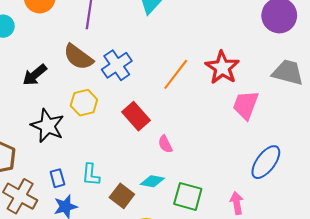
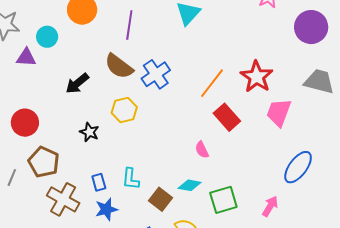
red rectangle: (136, 116) -> (227, 117), moved
black star: (48, 126) -> (89, 132), size x0.6
green square: (188, 196) -> (223, 200), turned -32
pink arrow: (237, 203) -> (270, 206), turned 40

